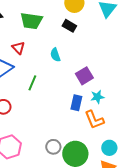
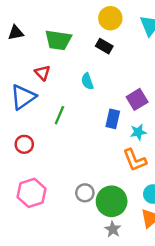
purple square: (84, 76) -> (137, 99), moved
blue rectangle: (76, 103) -> (113, 119), moved

